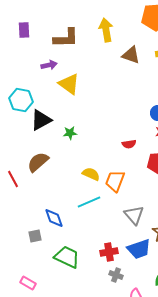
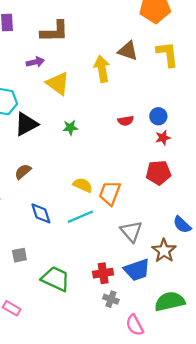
yellow arrow: (106, 30) -> (102, 69), moved
green star: (70, 133) -> (70, 128), moved
red semicircle: (129, 144) -> (126, 121), moved
brown semicircle: (38, 162) -> (23, 172), size x0.7
blue diamond: (54, 218) -> (41, 213), moved

